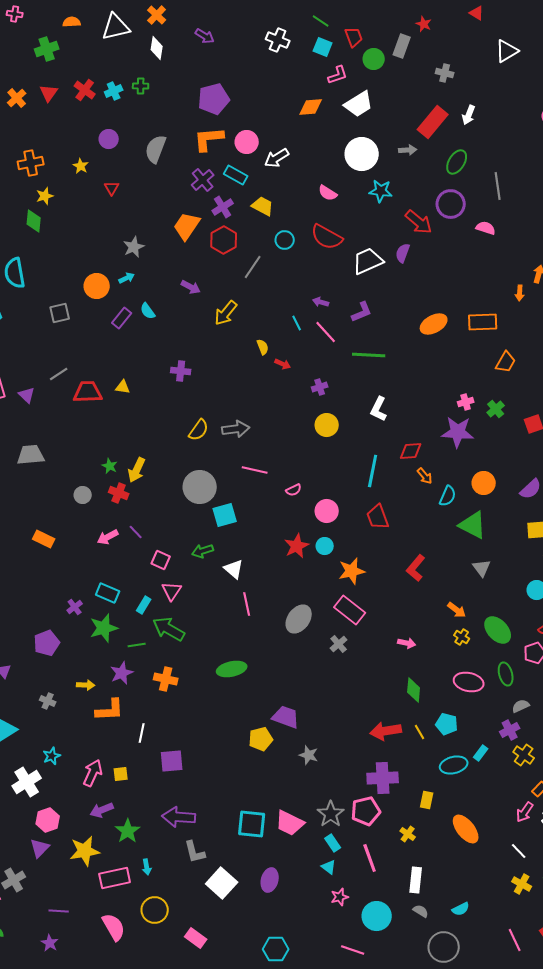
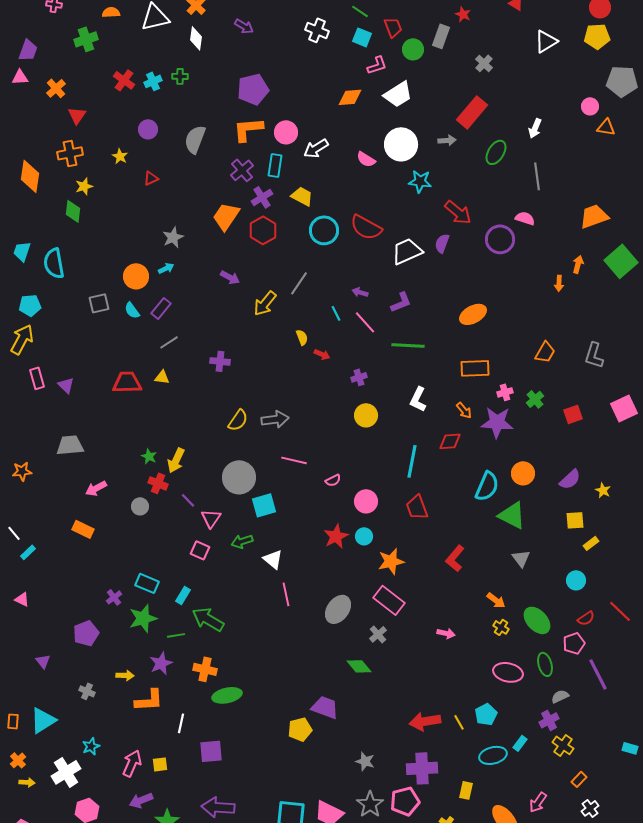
gray cross: (445, 73) -> (484, 63), turned 30
red triangle: (49, 93) -> (77, 115), moved
white arrow: (469, 115) -> (535, 128), moved
cyan rectangle: (236, 175) -> (275, 165), turned 70
red triangle: (112, 188) -> (151, 178), turned 35
pink semicircle: (328, 193) -> (366, 159), moved
purple circle: (451, 204) -> (500, 239), moved
cyan circle: (285, 240) -> (324, 230), size x1.5
gray line: (253, 267) -> (299, 283), moved
cyan semicircle: (148, 311) -> (132, 310), moved
orange rectangle: (483, 322) -> (475, 368), moved
gray line: (59, 374) -> (169, 342), moved
orange arrow: (425, 476) -> (464, 410), moved
gray circle: (83, 495) -> (140, 506), moved
cyan semicircle: (448, 496) -> (487, 486), size x1.4
purple line: (136, 532) -> (188, 500), moved
pink arrow: (108, 537) -> (96, 488), moved
pink triangle: (172, 591) -> (211, 518), moved
green ellipse: (232, 669) -> (227, 695), moved
green diamond: (414, 690) -> (359, 666), moved, turned -45
cyan pentagon: (447, 724) -> (486, 714), turned 30
gray star: (309, 755) -> (365, 761), moved
pink arrow: (525, 812) -> (538, 802), moved

